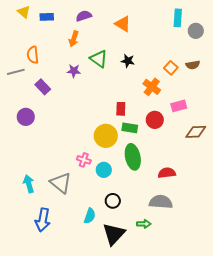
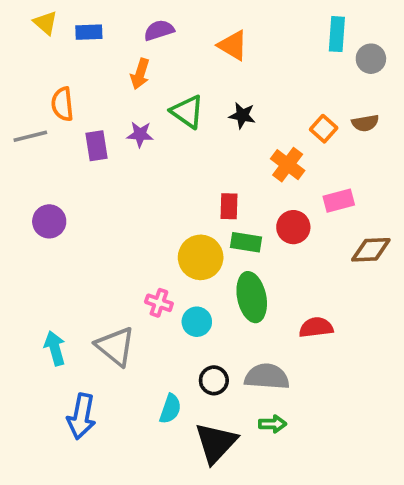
purple rectangle: (43, 87) -> (97, 146), moved, turned 35
gray semicircle: (161, 202) -> (267, 377), moved

